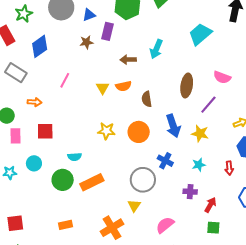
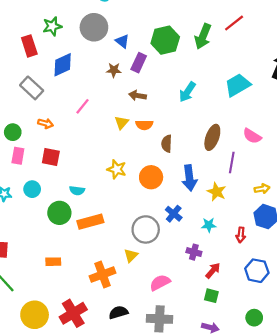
blue triangle: (89, 15) -> (122, 41), turned 48
brown arrow: (128, 60) -> (137, 96), moved
purple line: (208, 105) -> (232, 162), turned -42

